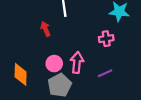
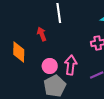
orange diamond: (21, 74) -> (19, 52), moved

